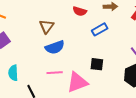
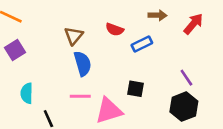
red semicircle: (80, 11) -> (115, 30), moved
blue semicircle: (55, 47) -> (83, 64), turned -90

